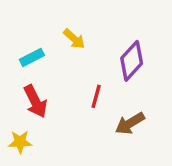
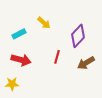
red arrow: (35, 101) -> (21, 60), turned -48
brown arrow: (130, 123) -> (86, 63), moved

